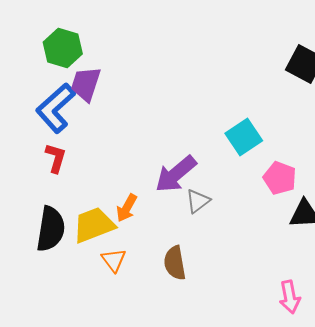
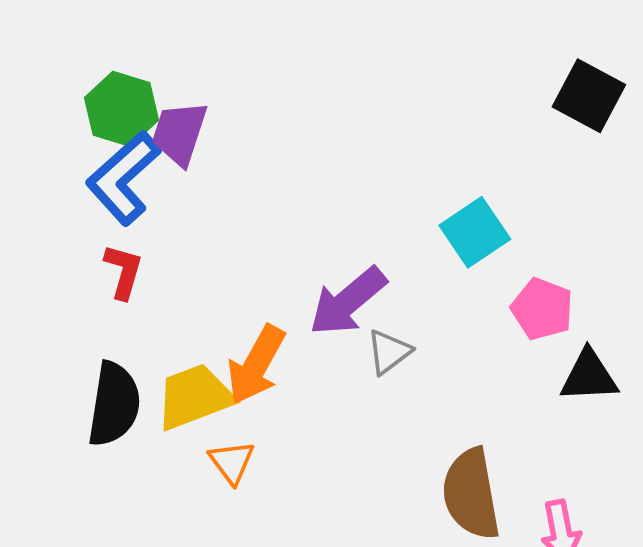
green hexagon: (63, 48) -> (122, 109), moved
orange arrow: (127, 208) -> (256, 365), size x1.5
brown semicircle: (175, 263) -> (471, 494), moved, size x1.4

